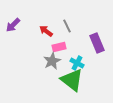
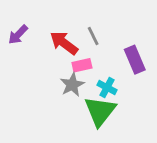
red arrow: (46, 31) -> (64, 43), size x1.5
green triangle: (72, 80) -> (100, 111), turned 30

